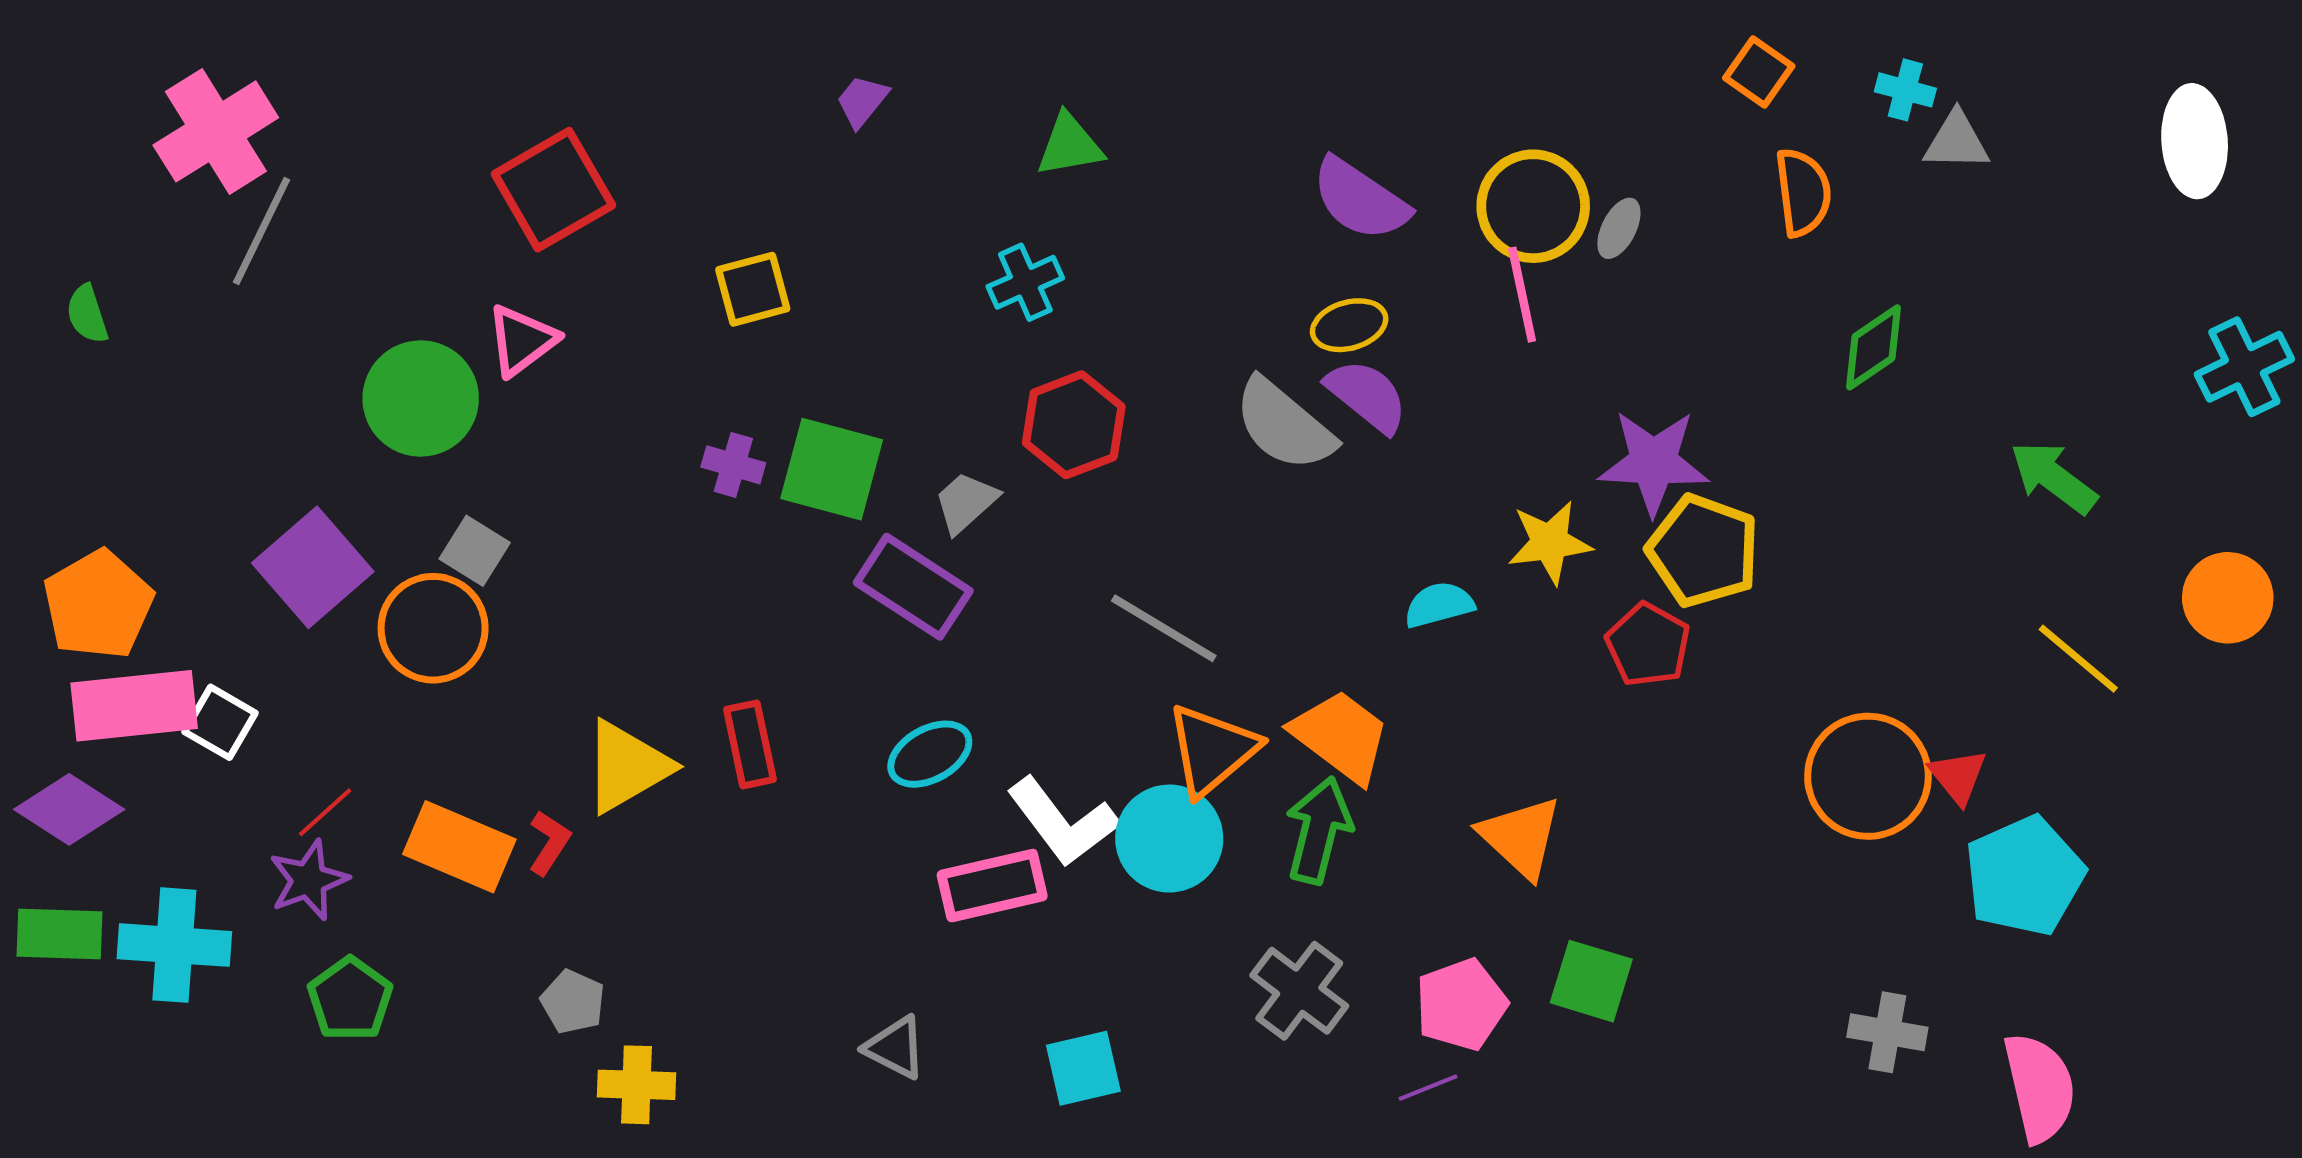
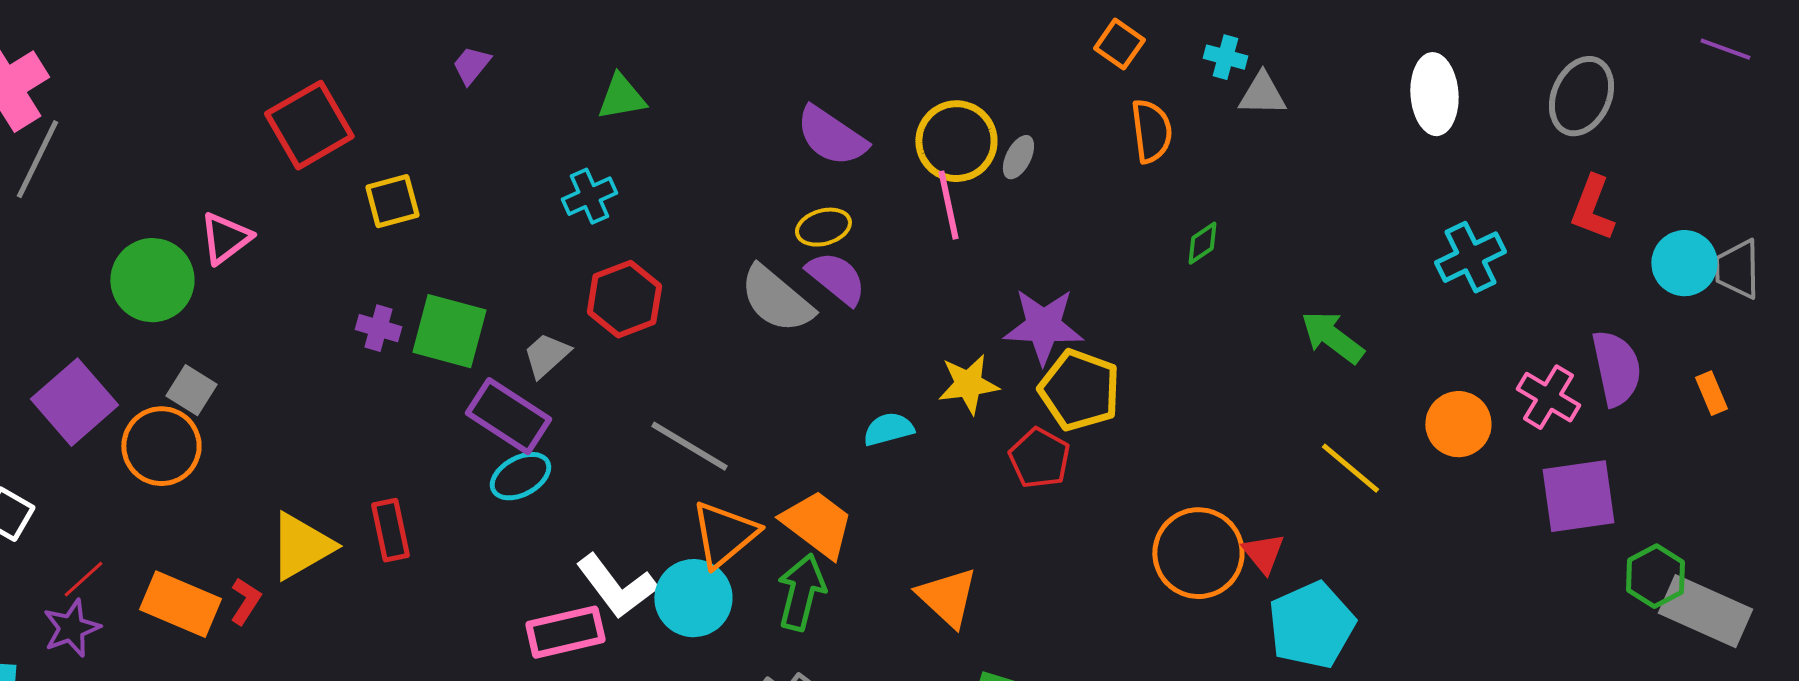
red square: (553, 190) -> (309, 125), moved
green diamond: (1874, 347) -> (1202, 243), size x0.7
cyan ellipse: (930, 754) -> (520, 476), moved

